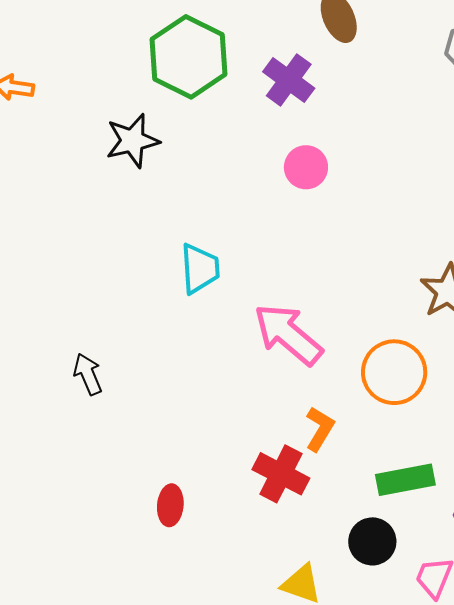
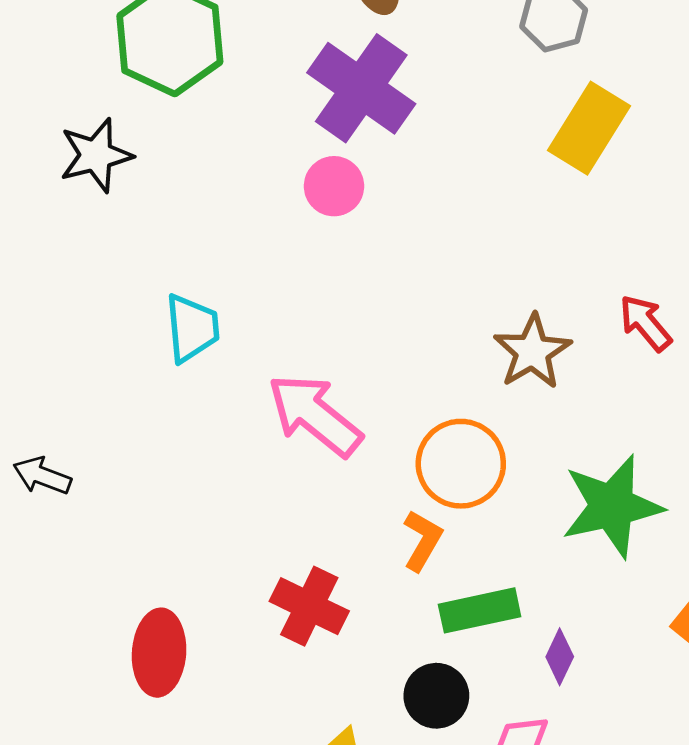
purple cross: (289, 80) -> (361, 88), moved, size x1.5
black arrow: (88, 374) -> (42, 476), turned -45
orange L-shape: (320, 429) -> (422, 540), moved
red ellipse: (170, 505) -> (159, 653), size x1.5

